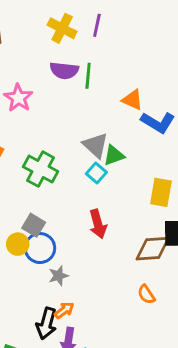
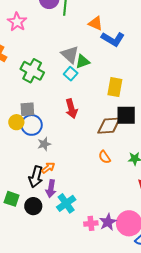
gray square: (34, 225) -> (27, 109), turned -35

